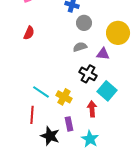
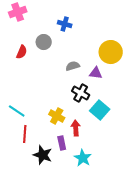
gray circle: (84, 23) -> (44, 42), moved
cyan line: (41, 92) -> (17, 111), moved
red arrow: (92, 109) -> (76, 128), moved

